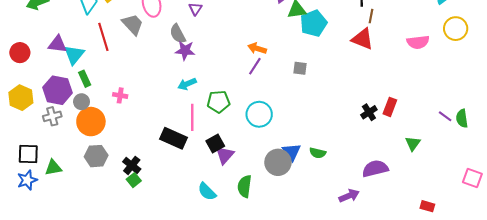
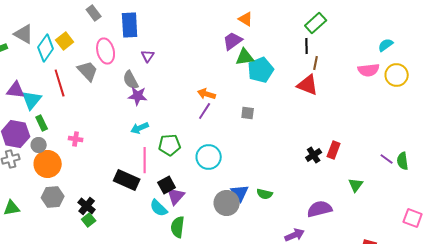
pink semicircle: (418, 42) -> (369, 70), moved
green semicircle: (245, 186) -> (178, 227), moved
cyan semicircle: (207, 192) -> (159, 208), moved

